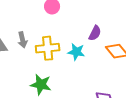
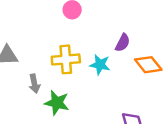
gray arrow: (22, 40) -> (34, 84), moved

